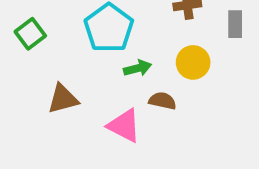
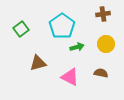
brown semicircle: (162, 101) -> (101, 73), moved

